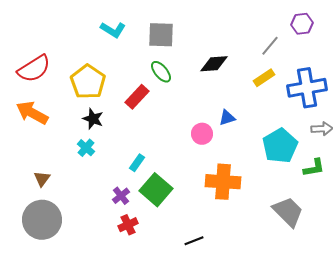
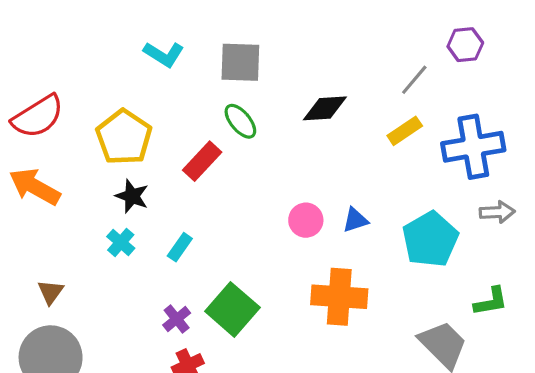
blue triangle: (227, 118) -> (355, 220), moved
cyan rectangle: (137, 163) -> (180, 247), moved
green L-shape: (314, 168) -> (491, 301), moved

